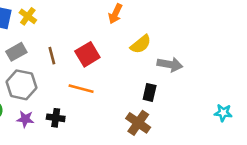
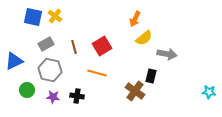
orange arrow: (115, 14) -> (135, 19), moved
brown cross: (138, 123) -> (135, 91), moved

